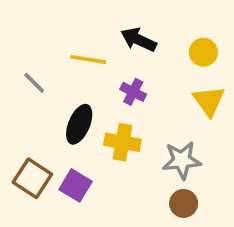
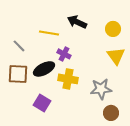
purple cross: (133, 92) -> (64, 54), moved
black ellipse: (79, 124) -> (44, 69), turned 40
brown square: (32, 178) -> (18, 74), moved, turned -30
brown circle: (184, 203) -> (111, 113), moved

